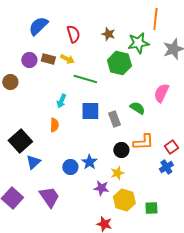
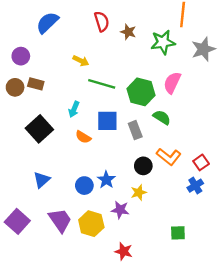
red semicircle: (73, 34) -> (102, 21), moved
brown rectangle: (48, 59) -> (36, 84), moved
purple circle: (29, 60) -> (21, 56), moved
green hexagon: (119, 63) -> (141, 92), moved
pink semicircle: (161, 93) -> (172, 83), moved
orange semicircle: (54, 125) -> (83, 137), moved, turned 120
black square: (20, 141) -> (39, 129), moved
orange L-shape: (143, 142) -> (169, 157), turned 40
yellow hexagon: (124, 200) -> (91, 224), moved

